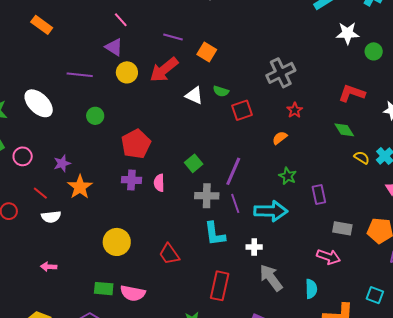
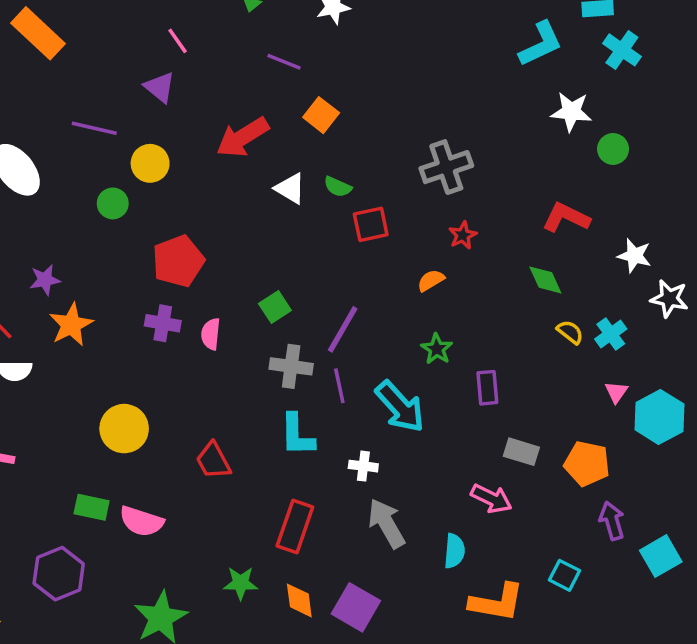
orange rectangle: (42, 25) -> (38, 33), size x1.4
purple line: (173, 37) -> (284, 62), moved
yellow circle: (127, 72) -> (150, 163), moved
cyan arrow: (271, 211) -> (400, 407), turned 40

